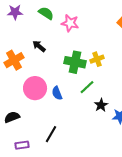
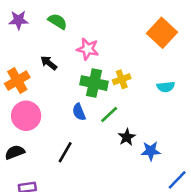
pink star: (70, 23) -> (88, 49), moved
pink circle: (35, 88) -> (26, 116), moved
blue semicircle: (57, 93) -> (79, 112), moved
black line: (51, 134) -> (65, 152), moved

